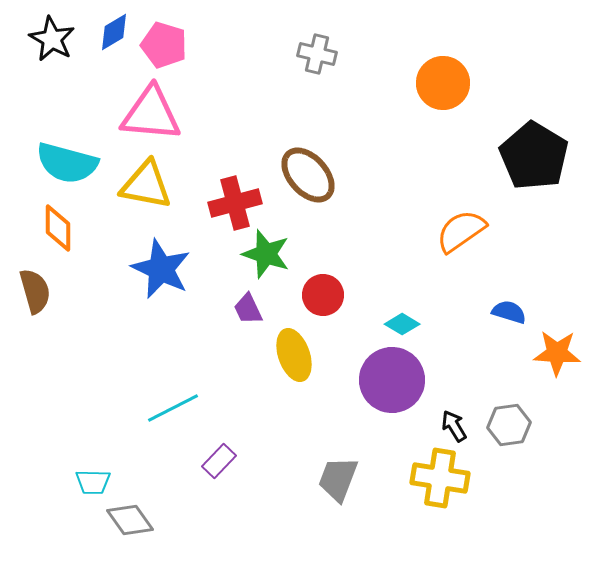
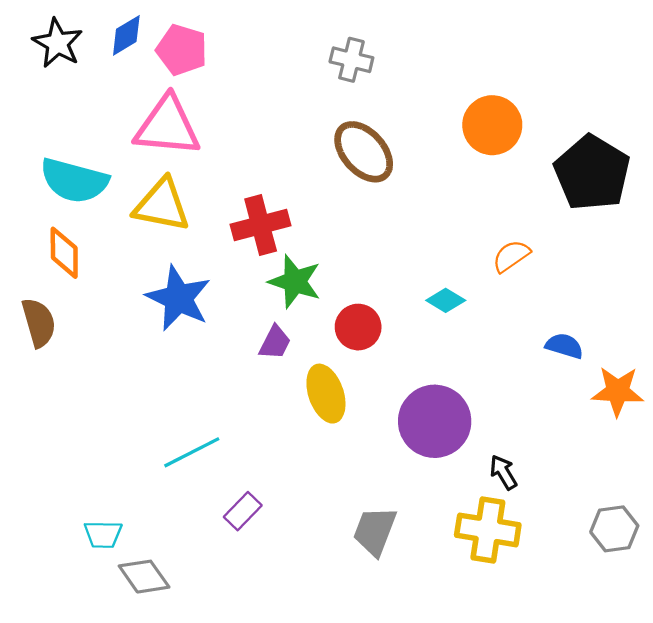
orange circle: (443, 83) -> (492, 125), moved
brown ellipse: (308, 175) -> (364, 152), moved
orange semicircle: (461, 231) -> (511, 256), size x0.7
purple trapezoid: (248, 309) -> (275, 343), turned -128
cyan diamond: (402, 324) -> (446, 300), moved
gray hexagon: (509, 425) -> (614, 529), moved

